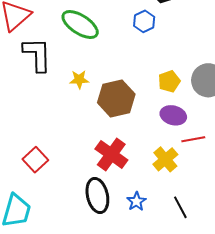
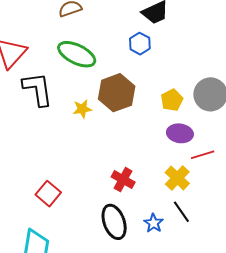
brown hexagon: (116, 98) -> (117, 93), moved
red cross: (111, 154) -> (123, 180), size x0.7
black line: (180, 207) -> (181, 212), moved

